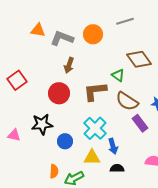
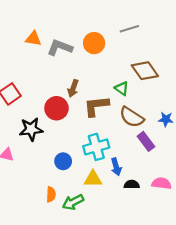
brown arrow: (69, 65) -> (73, 88), moved
black star: (42, 124) -> (31, 129), moved
cyan cross: (95, 128) -> (96, 147), turned 30
black semicircle: (117, 168) -> (132, 184), moved

